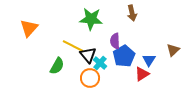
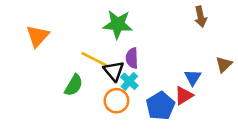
brown arrow: (132, 13) -> (201, 17), moved
purple semicircle: (115, 41) -> (132, 58), moved
blue pentagon: (124, 56) -> (160, 106), moved

